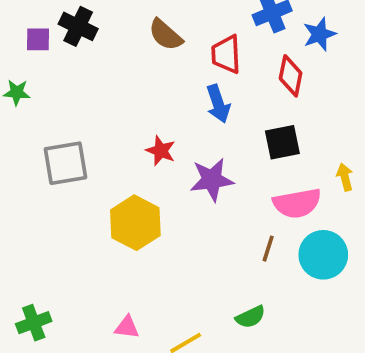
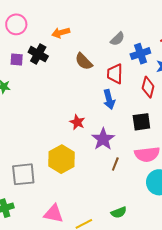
gray square: (66, 163) -> (23, 174), moved
purple star: (212, 180) -> (103, 139), turned -30
brown line: (268, 249) -> (115, 164), moved
pink triangle: (127, 327) -> (54, 214), size x1.5

